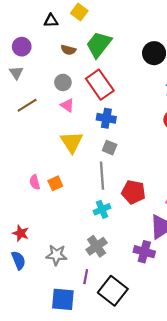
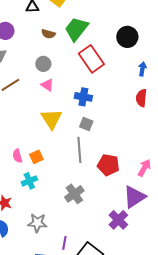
red rectangle: (100, 85) -> (91, 59), moved
cyan cross: (102, 209) -> (29, 181), moved
gray cross: (97, 246) -> (74, 194), moved
purple cross: (144, 252) -> (118, 220), turned 30

